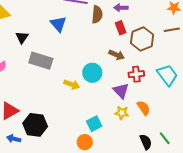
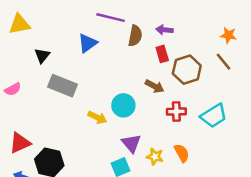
blue triangle: (58, 24) -> (88, 43), turned 30
brown line: (172, 30) -> (224, 62), turned 56
cyan trapezoid: (167, 75) -> (214, 116), turned 90
purple triangle: (121, 91) -> (131, 143), moved

